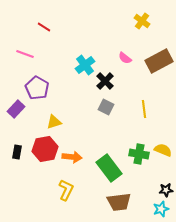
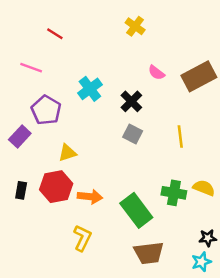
yellow cross: (142, 21) -> (135, 26), moved
cyan cross: (85, 65) -> (90, 89), moved

